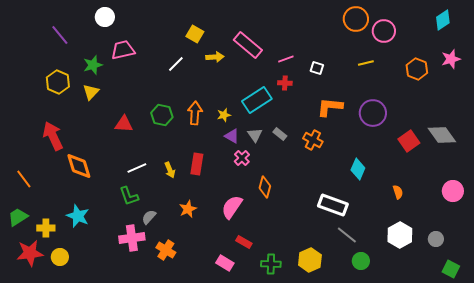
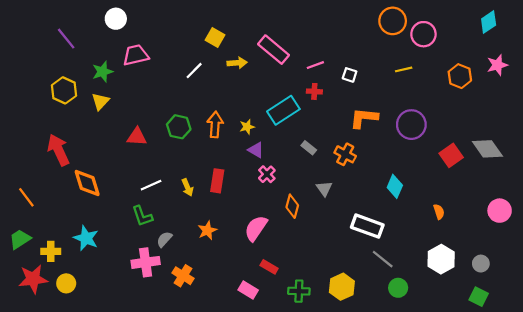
gray triangle: (255, 135) -> (324, 189), moved
green square: (451, 269) -> (479, 297), moved

